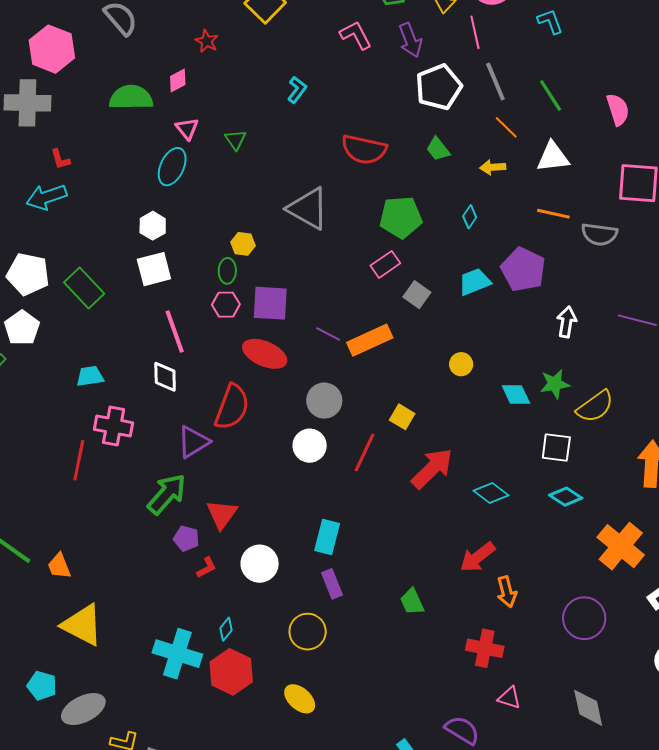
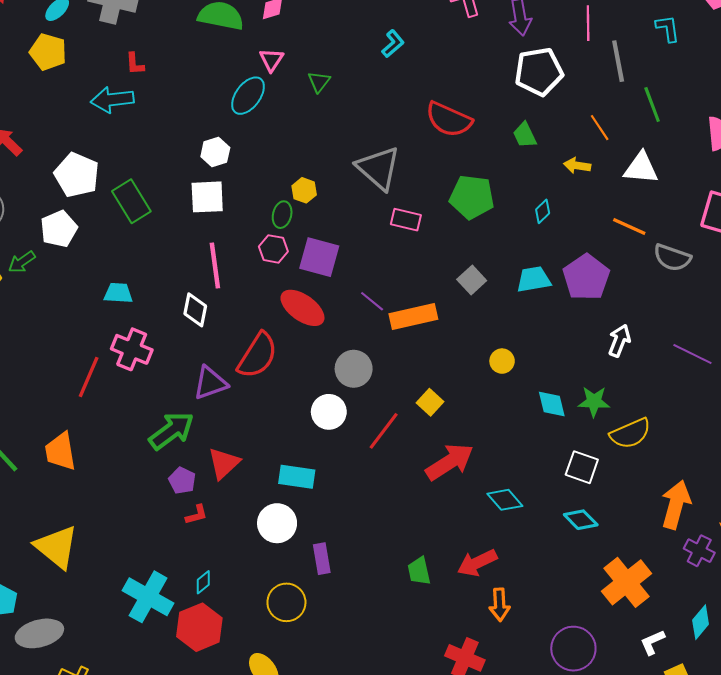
gray line: (495, 82) -> (618, 61), moved
pink rectangle: (385, 264) -> (406, 220), moved, turned 36
cyan rectangle: (327, 537) -> (297, 477), moved, turned 72
white circle: (260, 564) -> (277, 523), moved
orange trapezoid: (59, 566) -> (60, 451), moved, size x1.4
green trapezoid: (412, 602) -> (419, 571), moved

